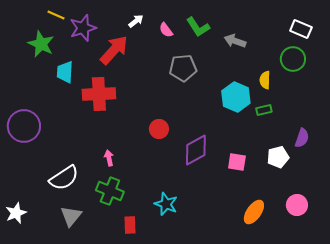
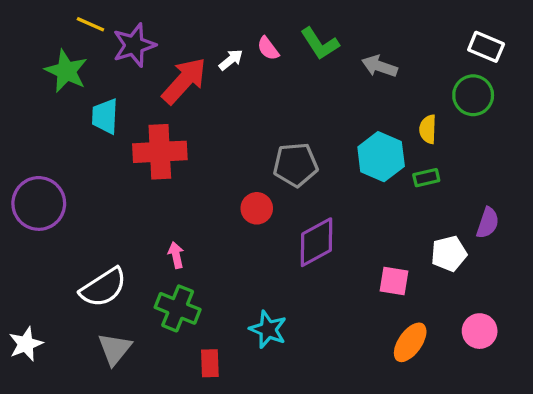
white arrow: (136, 21) -> (231, 60), moved
gray pentagon: (183, 68) -> (296, 165), moved
pink square: (237, 162) -> (394, 281), moved

